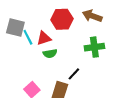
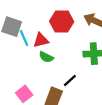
green semicircle: (50, 54) -> (46, 57), turned 32

